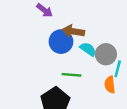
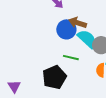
cyan semicircle: (88, 49) -> (87, 39), size x1.5

